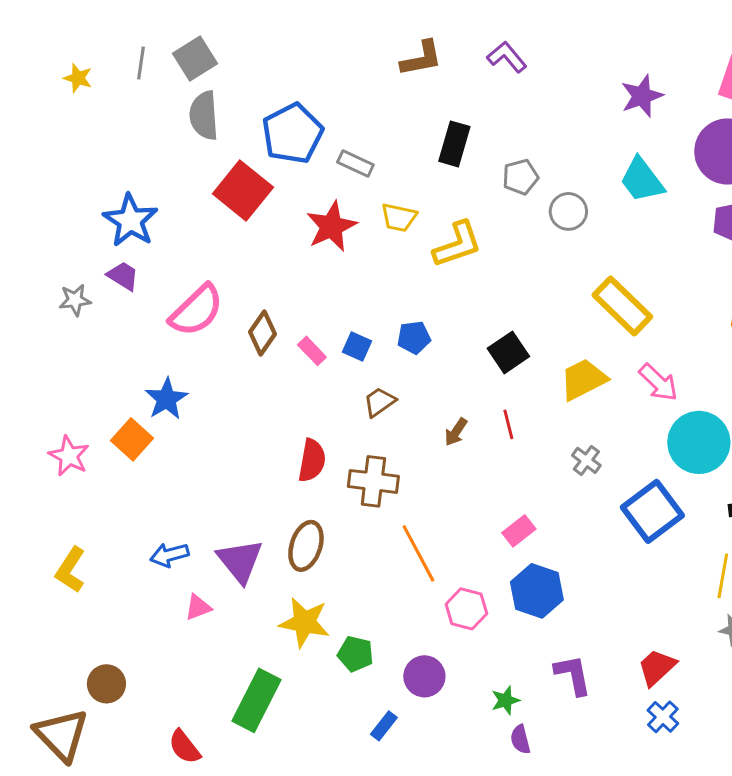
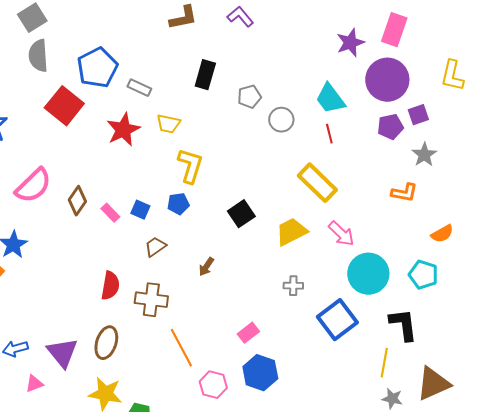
purple star: (642, 96) -> (350, 43), moved
yellow L-shape: (457, 244) -> (190, 166), moved, turned -54
red line: (508, 424) -> (329, 134), moved
gray cross: (586, 460) -> (293, 286), turned -36

